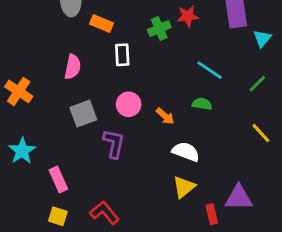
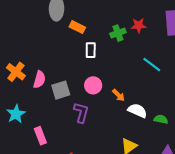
pink semicircle: (73, 67) -> (39, 80), moved
green semicircle: (202, 104) -> (161, 119), moved
white semicircle: (186, 152) -> (137, 111), moved

